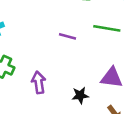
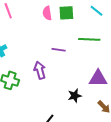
purple arrow: (39, 82) -> (40, 70), moved

